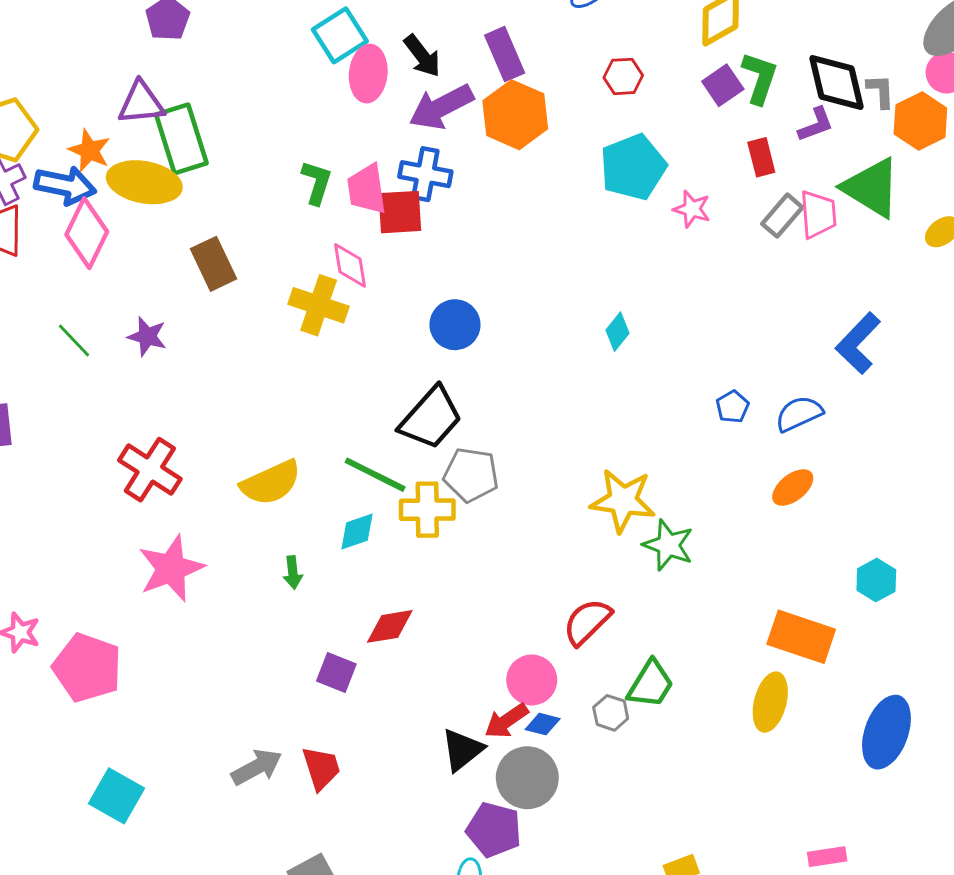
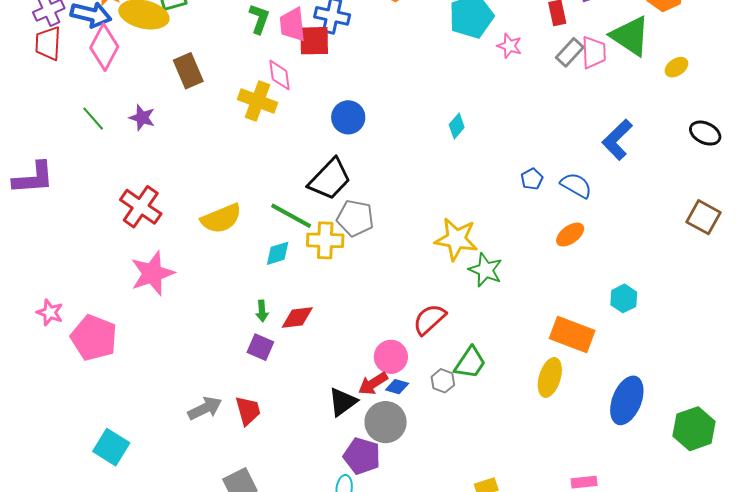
blue semicircle: (799, 414) -> (576, 185), turned 52
green arrow: (293, 572) -> (262, 311), moved
cyan square: (117, 796) -> (111, 447), moved

